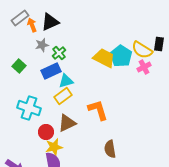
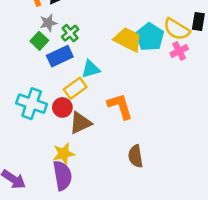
green square: (19, 66) -> (39, 41), moved
cyan triangle: (66, 81) -> (91, 69), moved
red circle: (46, 132) -> (62, 107), moved

